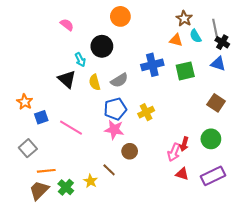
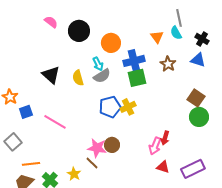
orange circle: (120, 16) -> (111, 43), moved
brown star: (184, 19) -> (168, 64), moved
gray line: (215, 28) -> (179, 18), moved
orange triangle: (176, 40) -> (157, 37), turned 40
black circle: (102, 46) -> (79, 31), moved
cyan arrow: (80, 60) -> (98, 64), moved
green square: (185, 71) -> (137, 78), moved
blue pentagon: (115, 109) -> (110, 107), moved
pink star: (114, 130) -> (97, 148), moved
green circle: (211, 139) -> (199, 117), moved

